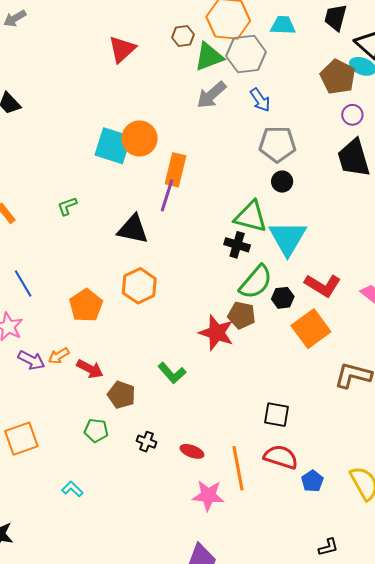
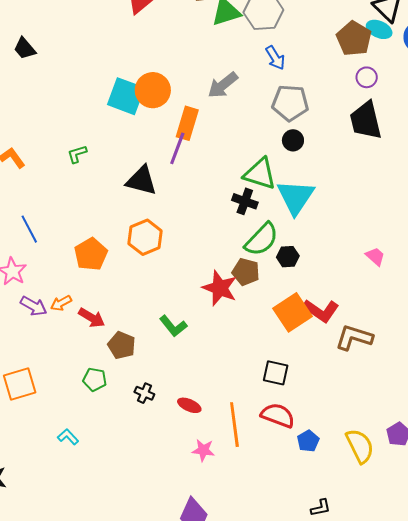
gray arrow: (211, 95) -> (223, 85), moved
red L-shape: (323, 285) -> (321, 311), moved
orange square: (311, 329) -> (293, 312), moved
pink star: (208, 496) -> (203, 450), size x0.7

